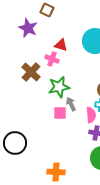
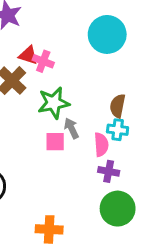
red triangle: (61, 45) -> (28, 55), moved

